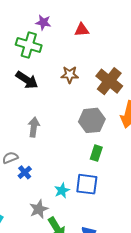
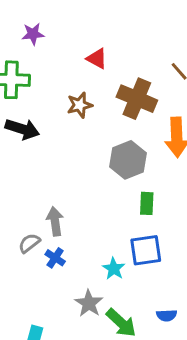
purple star: (43, 22) -> (33, 34), moved
red triangle: (82, 30) -> (97, 59), moved, turned 49
gray arrow: (34, 127) -> (55, 221), moved

